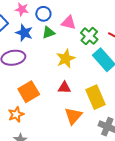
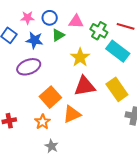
red triangle: (64, 88) -> (85, 86), size x1.6
orange triangle: (73, 116) -> (72, 114), moved, turned 36

